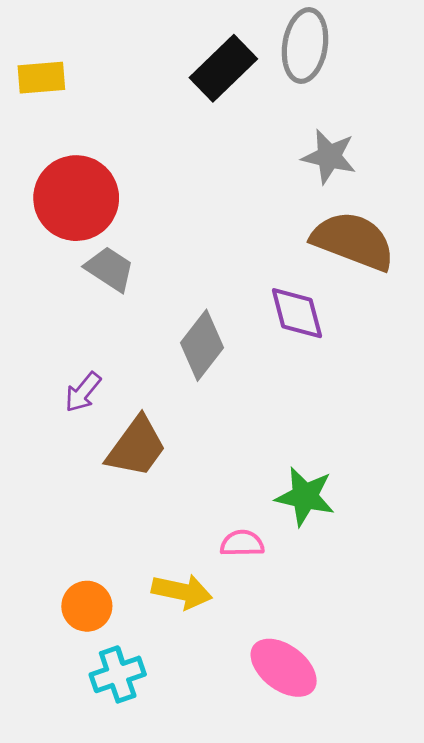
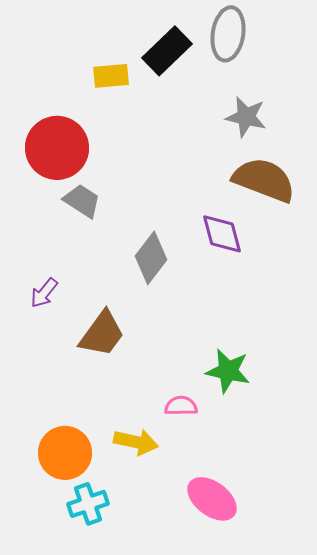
yellow rectangle: (41, 78) -> (111, 76), moved
purple arrow: (83, 392) -> (44, 293), moved
orange circle: (87, 606) -> (65, 453), size x1.4

